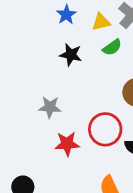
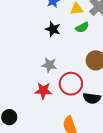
gray star: (50, 107) -> (49, 65), moved

